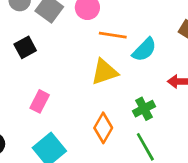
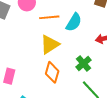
orange diamond: (103, 128) -> (52, 72), moved

